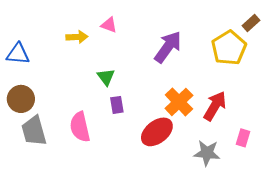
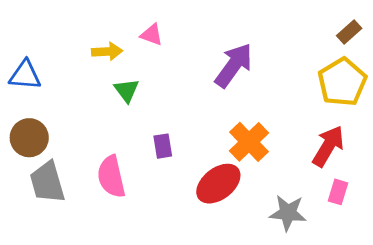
yellow pentagon: (229, 48) -> (342, 82), moved
green triangle: (106, 77) -> (127, 90), moved
red arrow: (215, 106) -> (328, 146), moved

